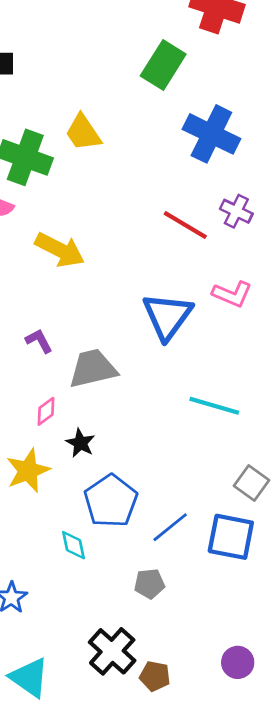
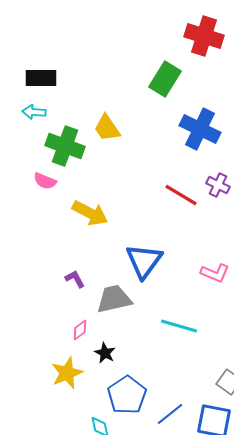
pink L-shape: (232, 294) -> (215, 273), moved
blue triangle: (167, 316) -> (144, 261), moved
cyan line: (214, 406) -> (179, 326), moved

